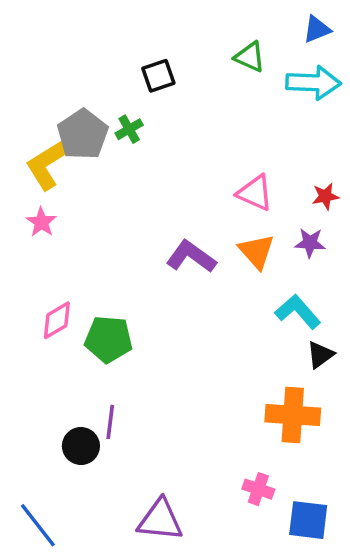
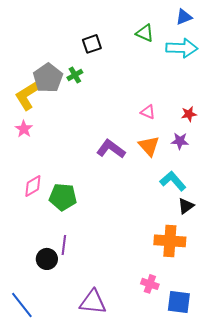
pink triangle: (255, 193) -> (148, 112), size x0.7

